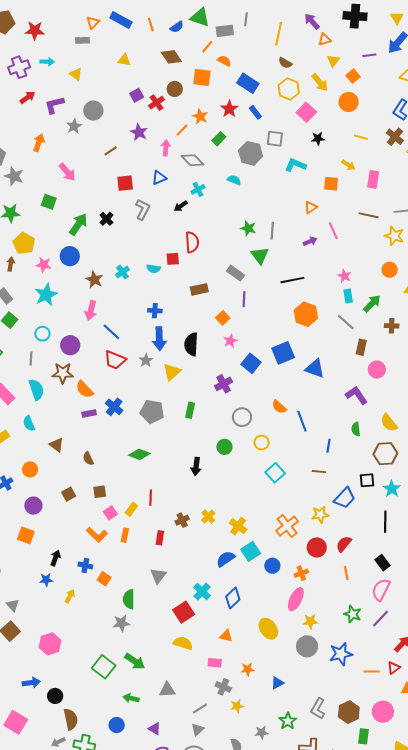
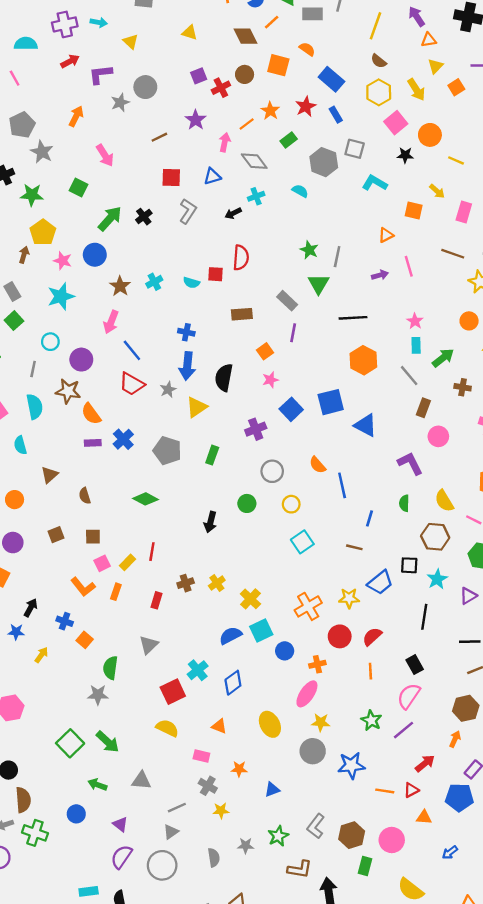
orange line: (207, 47) -> (272, 22), moved
orange circle: (349, 102) -> (430, 135), moved
brown triangle: (56, 445) -> (49, 475), turned 35

